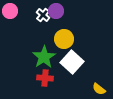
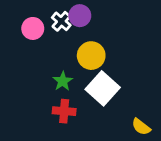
pink circle: (10, 11) -> (33, 28), moved
green star: (44, 57) -> (63, 81), size x0.6

